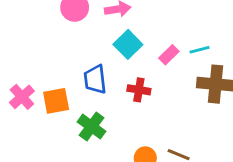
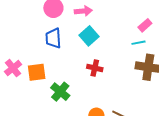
pink rectangle: (169, 55) -> (145, 25), moved
blue trapezoid: (95, 79) -> (53, 38), moved

